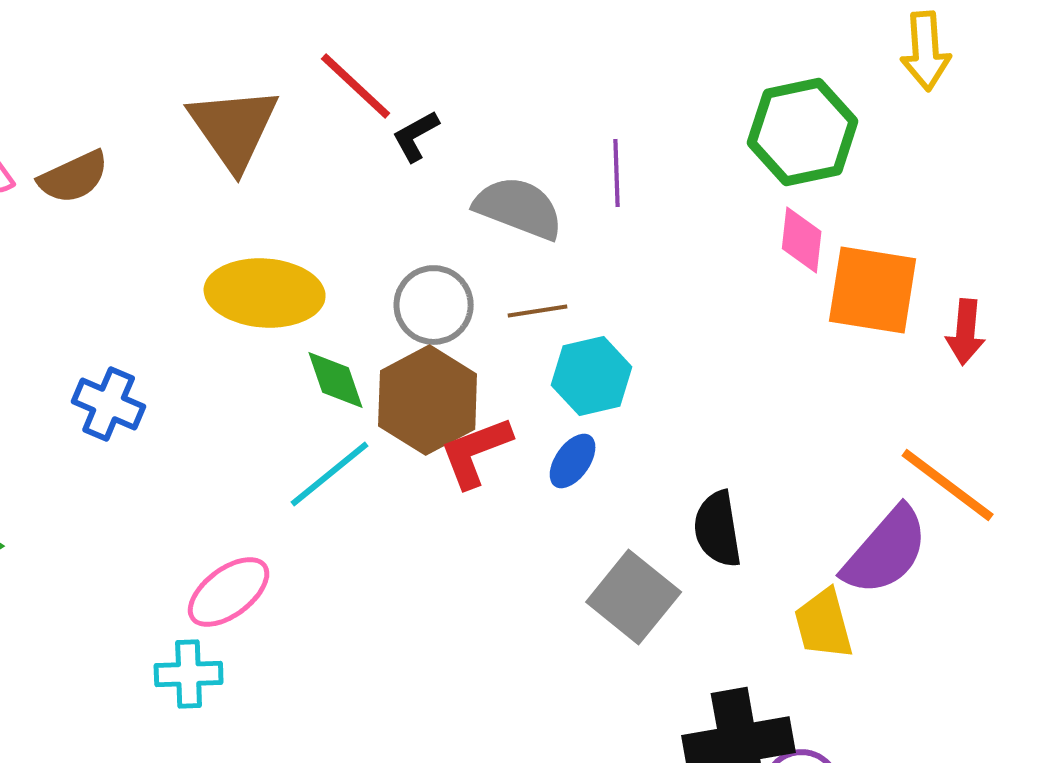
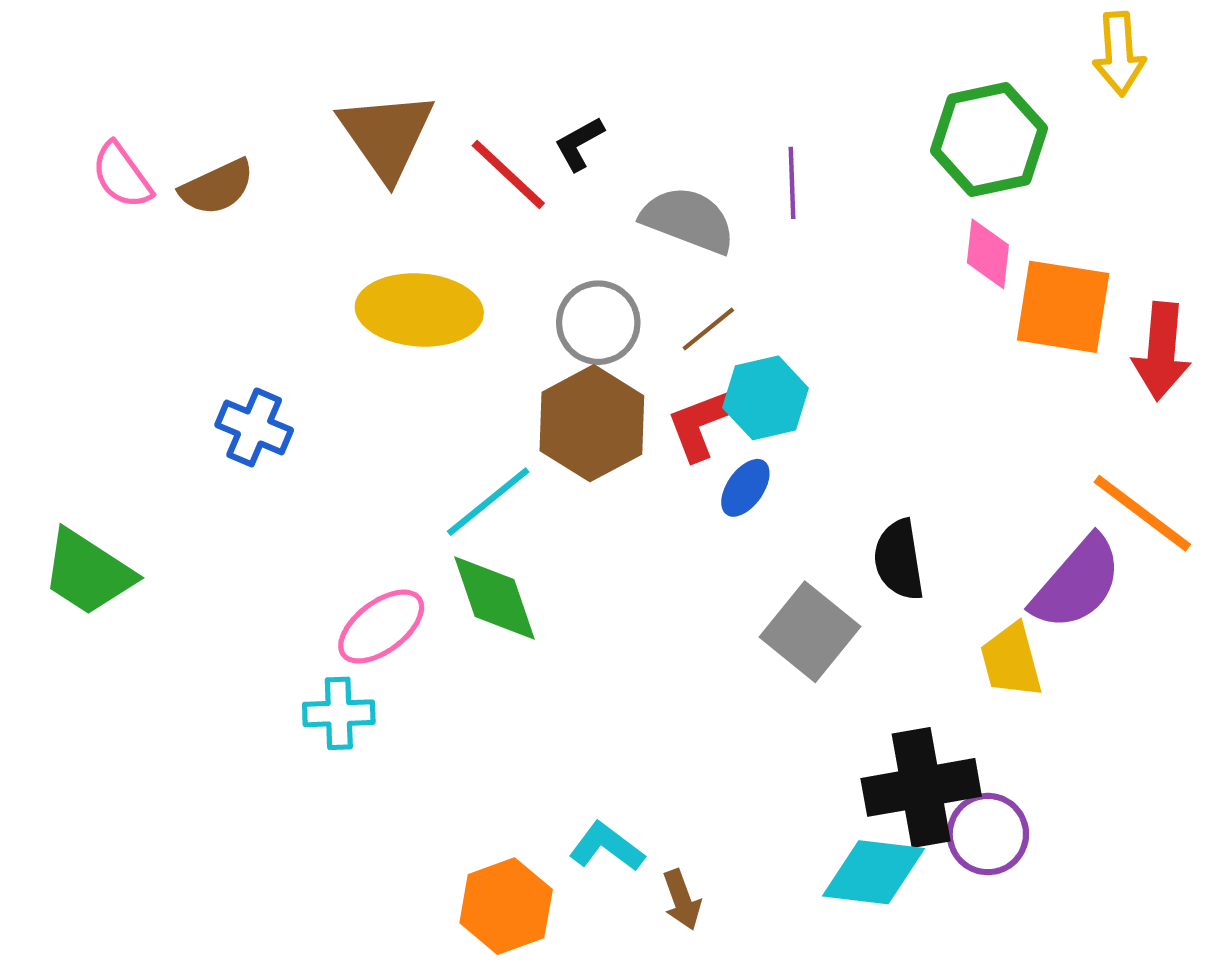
red line: (356, 86) -> (508, 174), moved
brown line: (538, 311) -> (708, 329), turned -30
red arrow: (966, 332) -> (1162, 351), size x1.4
green diamond: (336, 380) -> (494, 598), moved, size x1.4
red L-shape: (476, 452) -> (704, 422), moved

